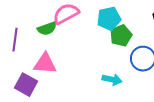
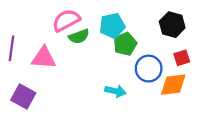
green semicircle: (47, 29) -> (79, 36), moved
pink triangle: (45, 64) -> (44, 58), moved

